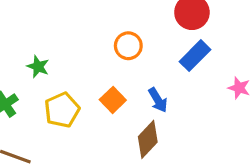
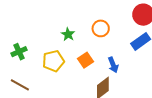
green star: (38, 67) -> (68, 34), moved

